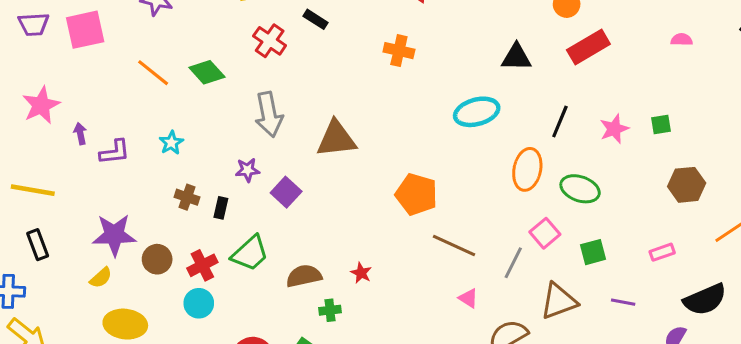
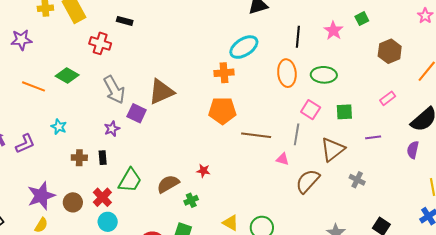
orange cross: (399, 51) -> (224, 73), moved
purple square: (286, 192) -> (137, 113), moved
green square: (593, 252) -> (344, 112), turned 30
pink triangle: (468, 298) -> (283, 159), moved

